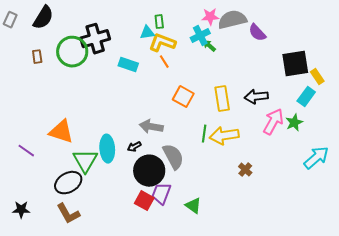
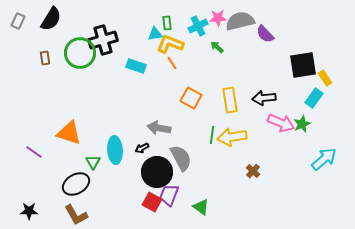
cyan cross: (200, 36) -> (198, 26), moved
pink arrow: (273, 122) -> (281, 123), turned 84
green triangle: (85, 161) -> (93, 162), size x0.6

